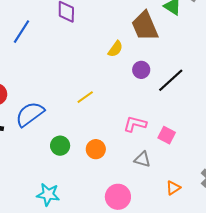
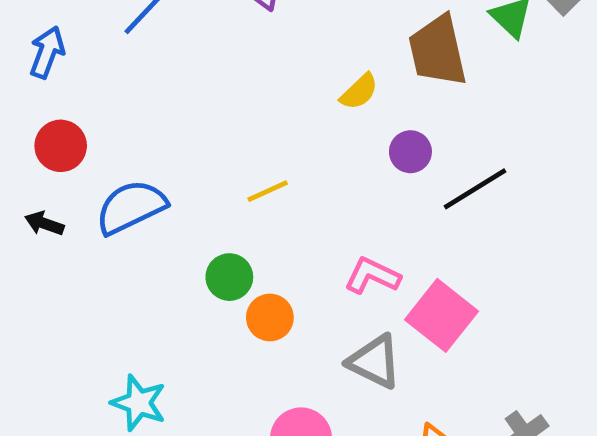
pink square: (167, 135) -> (441, 315), size x1.6
green circle: (60, 146) -> (229, 277), moved
gray triangle: (142, 159) -> (375, 362), size x1.4

